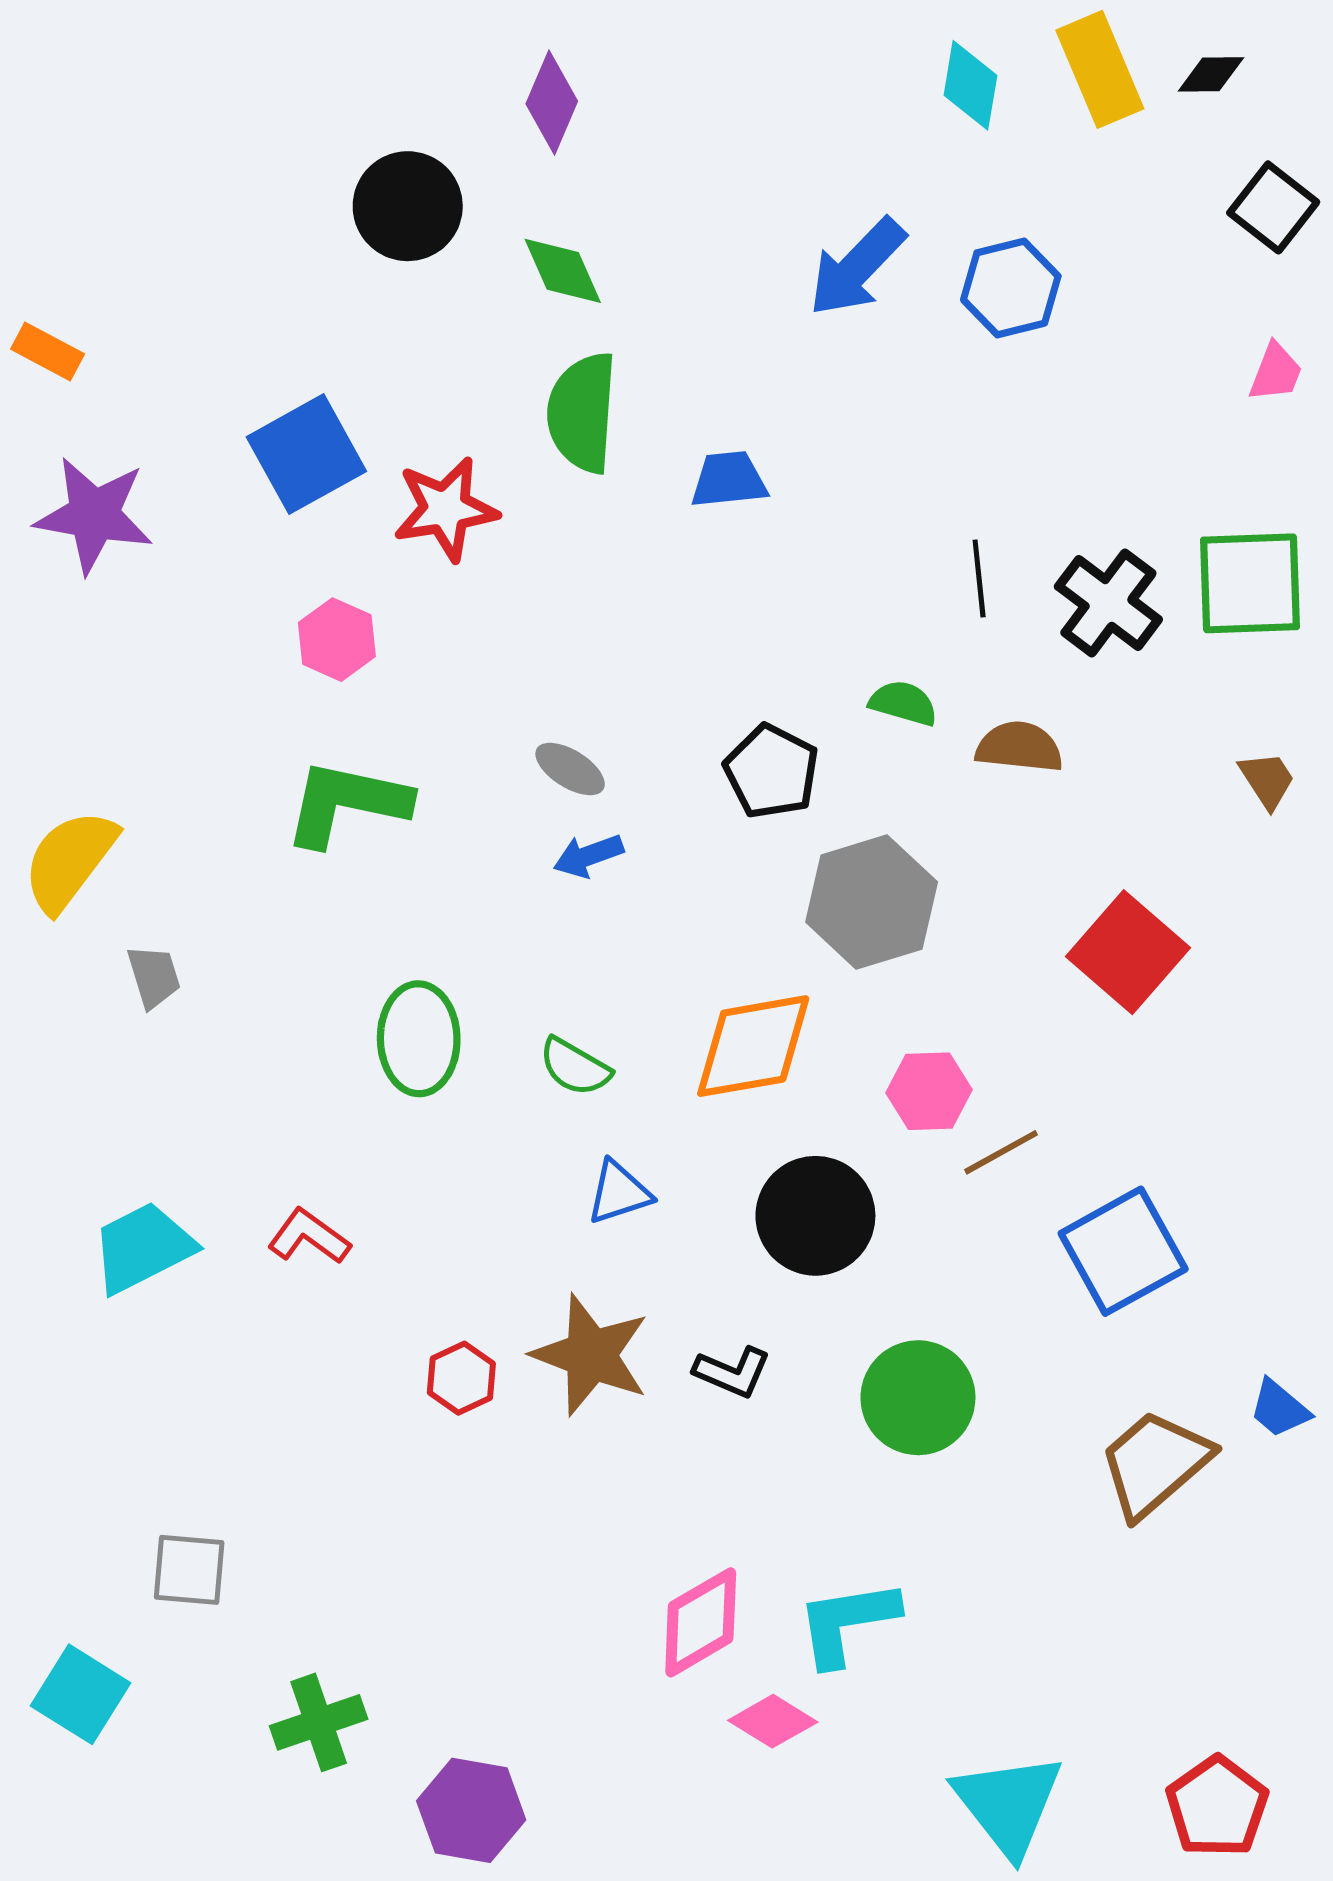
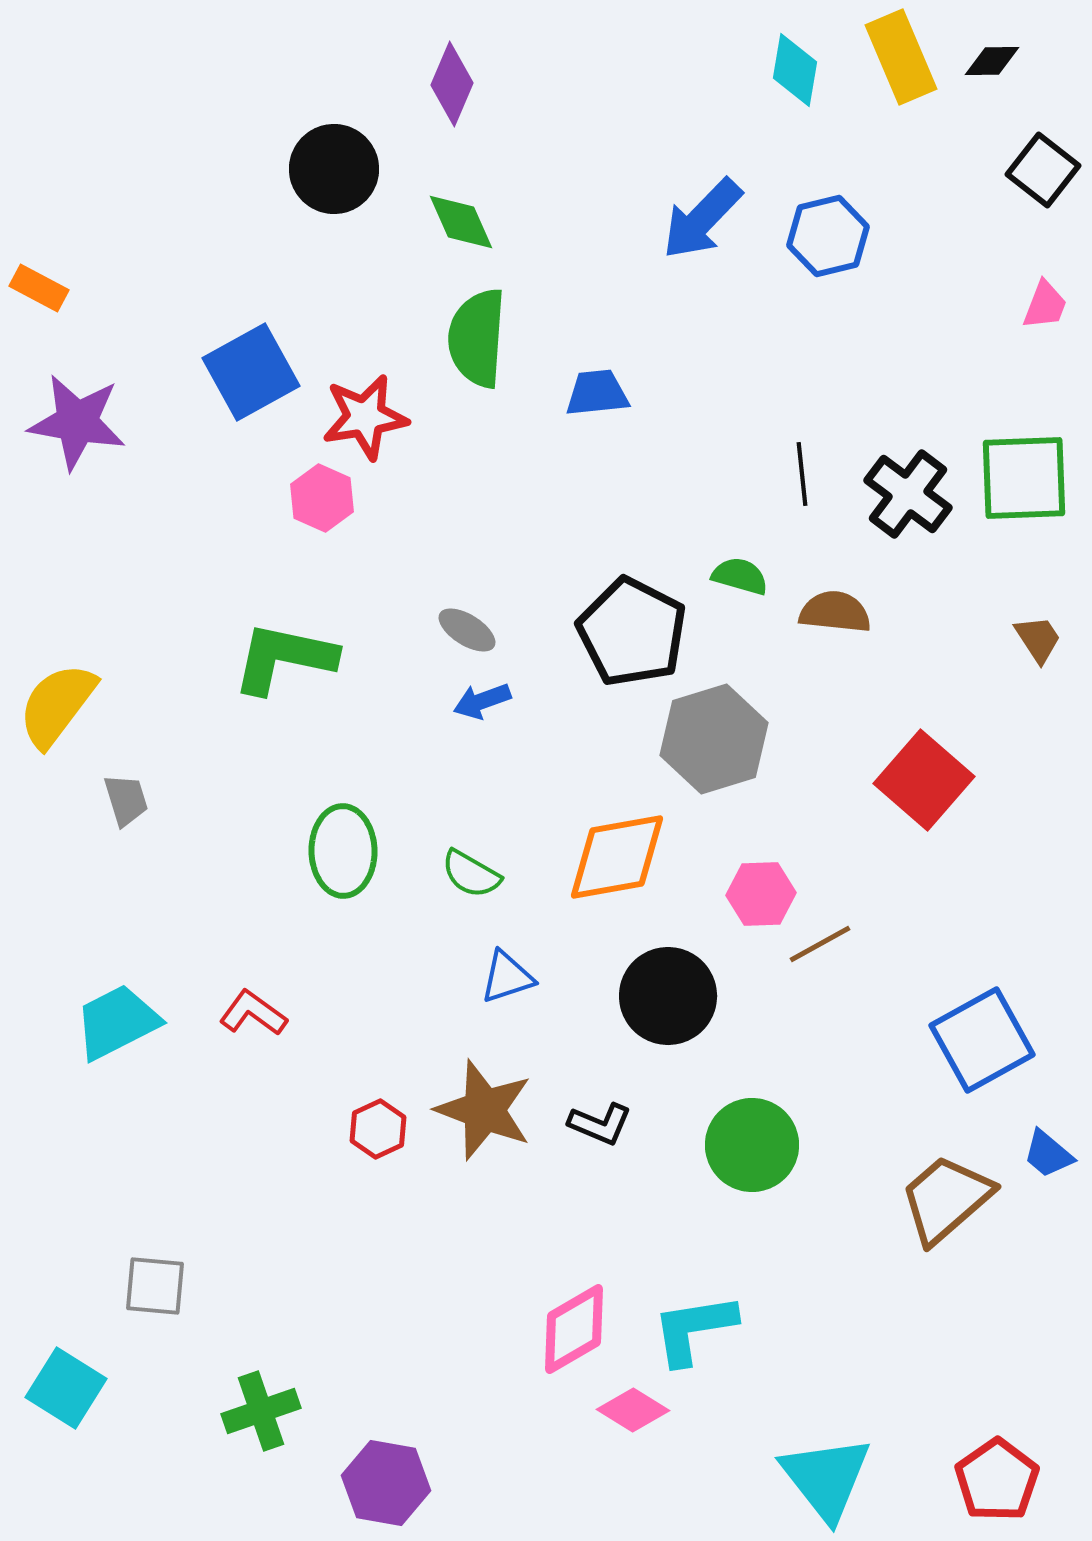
pink hexagon: (337, 640) -> (322, 498), moved
black pentagon: (771, 771) -> (632, 632), size x1.4
blue square: (1123, 1251) -> (982, 1040), moved

